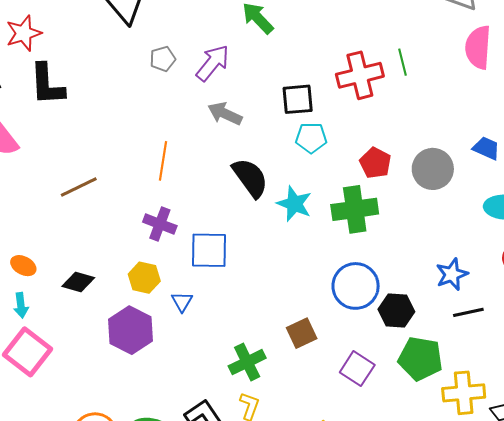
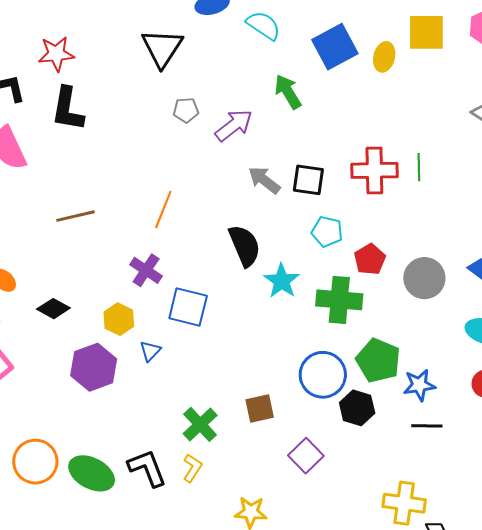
gray arrow: (225, 114) -> (264, 180), moved
cyan pentagon: (311, 138) -> (327, 232), moved
green pentagon: (420, 359) -> (378, 360), moved
green cross: (247, 362) -> (200, 424), turned -30

